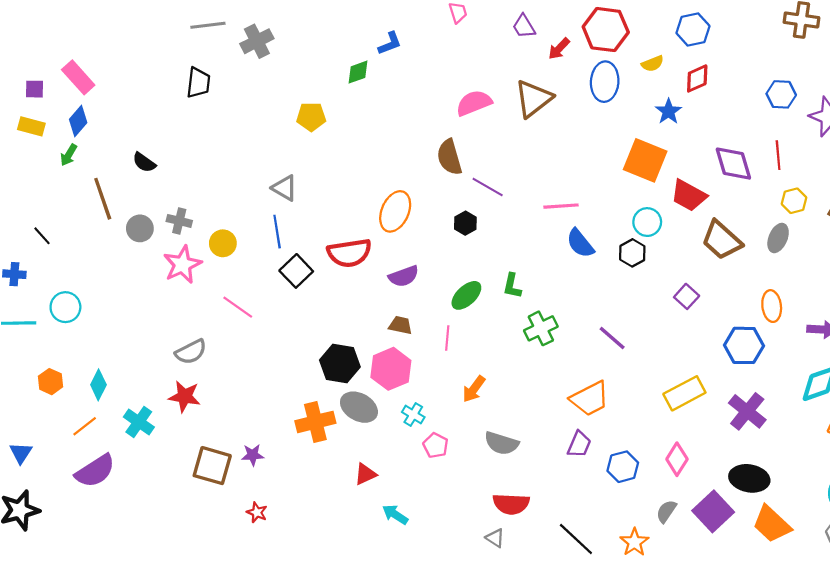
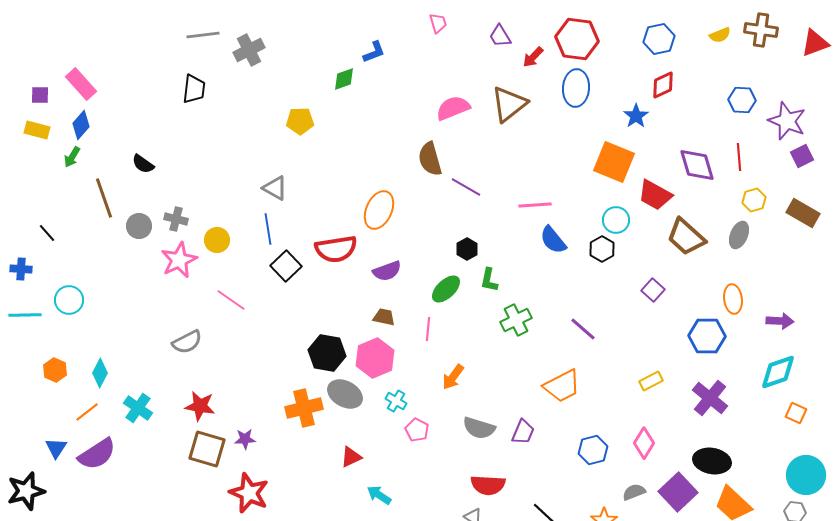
yellow semicircle: (653, 64) -> (720, 35), moved
black hexagon: (465, 223) -> (467, 249), moved
yellow rectangle: (684, 393) -> (651, 381), size x0.6
red star: (185, 396) -> (200, 406), moved
purple trapezoid: (579, 444) -> (523, 432), moved
blue triangle: (21, 453) -> (56, 448), moved
gray semicircle: (666, 511) -> (634, 492), turned 35
red star: (257, 512) -> (249, 493), size x2.0

